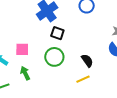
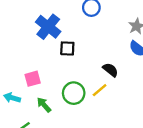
green circle: (54, 57) -> (74, 93), moved
yellow line: (83, 79) -> (100, 90), moved

